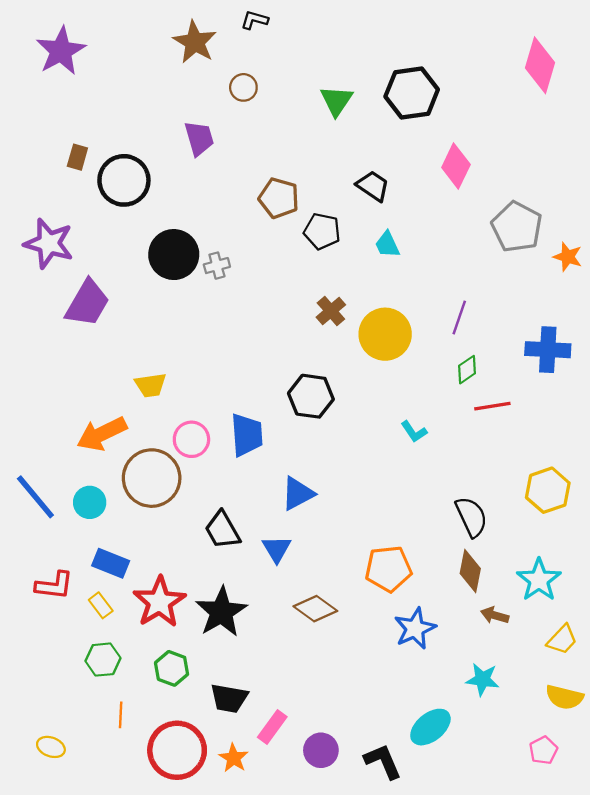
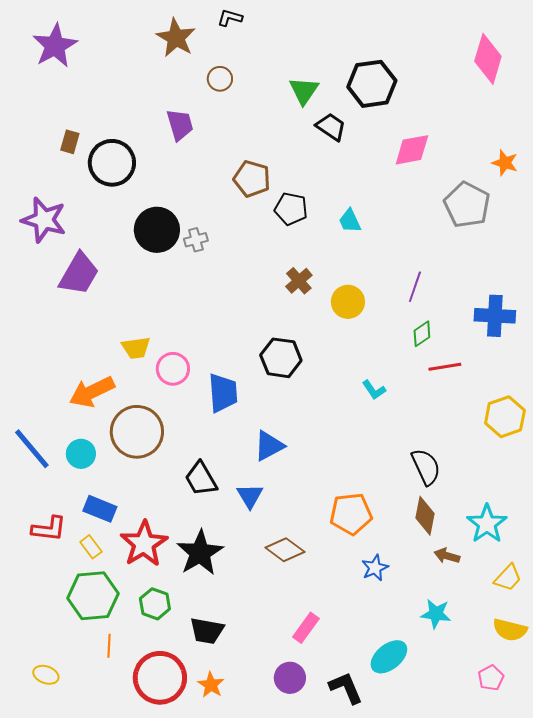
pink diamond: (456, 166) -> (412, 150), turned 54
black trapezoid: (373, 186) -> (331, 127), moved
orange star: (568, 257) -> (505, 163), moved
yellow circle: (385, 334) -> (348, 302), size x0.7
pink circle: (191, 439) -> (173, 369), moved
yellow hexagon: (548, 490) -> (505, 417), moved
blue star: (415, 629) -> (375, 568), size x0.7
green hexagon: (103, 660) -> (93, 596), size x1.6
pink rectangle: (272, 727) -> (306, 628), moved

